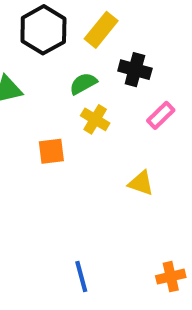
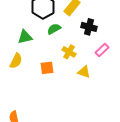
green semicircle: (83, 84) -> (54, 29), moved
yellow triangle: (141, 183) -> (84, 72), moved

